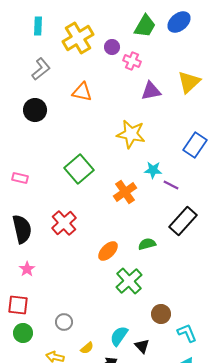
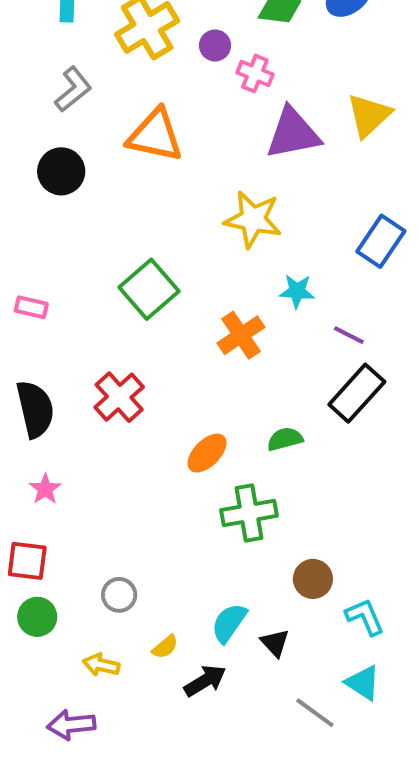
purple triangle: (151, 91) -> (293, 133), size x1.4
orange triangle: (82, 92) -> (155, 135), size x1.4
purple line: (171, 185) -> (349, 335), moved
green cross: (129, 281) -> (249, 513), turned 32

